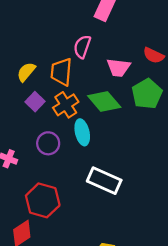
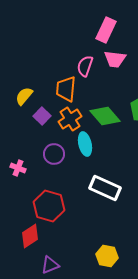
pink trapezoid: (118, 68) -> (115, 59), moved
yellow semicircle: (26, 72) -> (24, 96), moved

